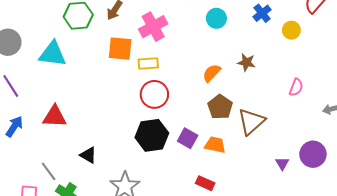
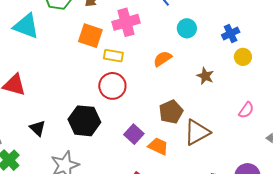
yellow circle: (291, 30) -> (243, 57), moved
orange semicircle: (212, 73) -> (163, 59), moved
black hexagon: (152, 135) -> (84, 121), moved

